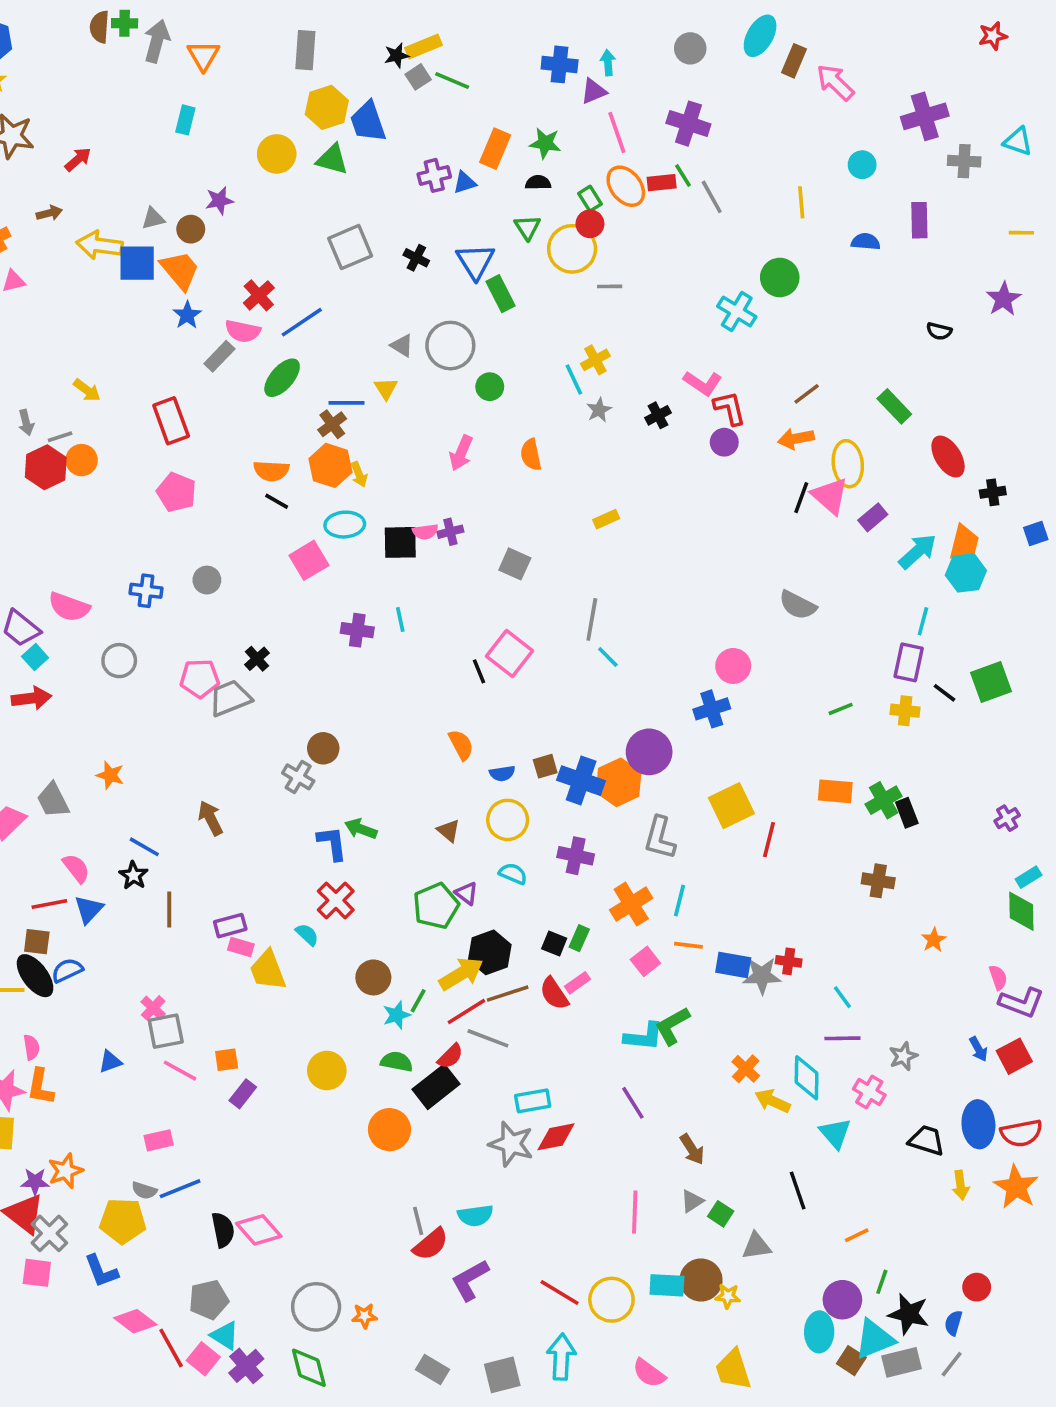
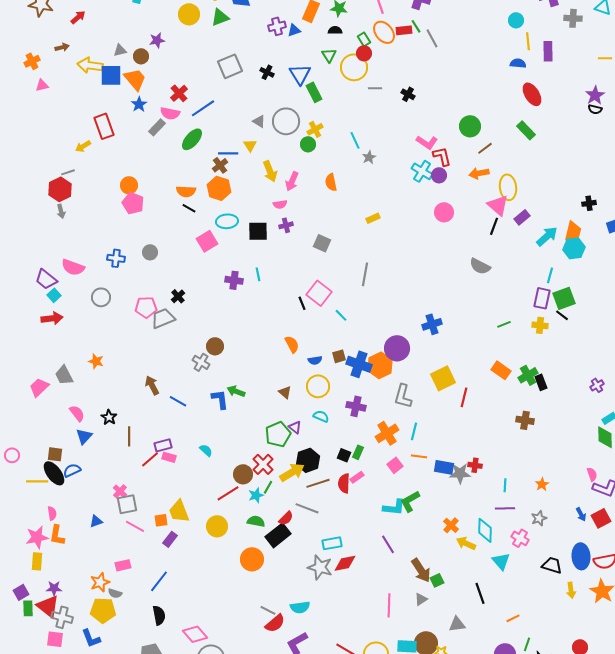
green triangle: (332, 159) -> (220, 17), turned -36
yellow line: (801, 202) -> (528, 41), moved
green circle: (780, 277) -> (470, 126), moved
cyan cross: (737, 311) -> (422, 171), moved
black semicircle: (939, 331) -> (595, 109), moved
yellow cross: (595, 360) -> (315, 129), moved
yellow arrow: (87, 390) -> (83, 146), turned 112
green rectangle: (894, 406) -> (526, 130), moved
black cross: (658, 415) -> (408, 94), moved, turned -32
red rectangle: (171, 421) -> (104, 126), moved
gray arrow: (26, 422) -> (61, 211), moved
red ellipse: (948, 457) -> (532, 94), moved
orange circle: (82, 460) -> (129, 185), moved
yellow arrow: (359, 474) -> (270, 171), moved, size x1.5
black line: (801, 498) -> (494, 226), moved
pink semicircle: (425, 532) -> (280, 204), moved
cyan line: (608, 657) -> (341, 315), moved
pink circle: (733, 666) -> (444, 212), moved
green square: (991, 682) -> (564, 298), moved
orange rectangle: (835, 791) -> (501, 370), turned 30
blue line: (144, 847) -> (178, 401), moved
red cross: (336, 900) -> (263, 464), moved
red line: (49, 904) -> (150, 459), moved, turned -30
orange star: (934, 940) -> (542, 484), moved
yellow trapezoid: (268, 970) -> (179, 511), moved
red semicircle: (554, 994) -> (344, 483), turned 36
cyan line: (842, 997) -> (505, 485), turned 40
red line: (466, 1011) -> (228, 493), moved
brown arrow: (692, 1149) -> (421, 570), size x1.4
orange star: (65, 1171) -> (100, 582), moved
blue line: (180, 1189) -> (159, 581), moved, turned -30
green square: (721, 1214) -> (437, 580), moved, turned 32
gray line: (418, 1221) -> (268, 610), turned -49
pink diamond: (259, 1230) -> (195, 634), moved
gray cross: (49, 1233) -> (62, 617), turned -30

